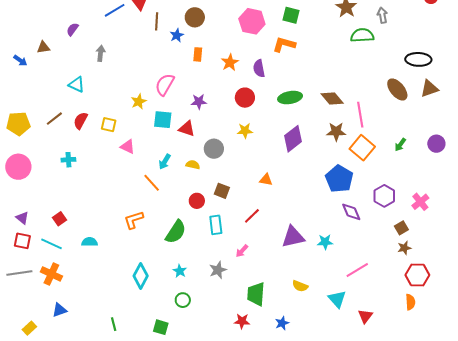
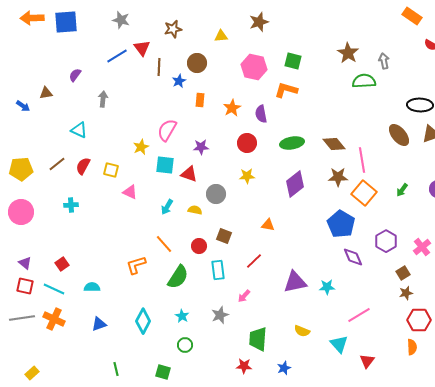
orange line: (152, 183) -> (164, 244), moved
blue triangle: (59, 310) -> (99, 324), moved

